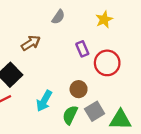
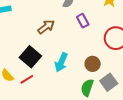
purple rectangle: (82, 49) -> (83, 21), moved
cyan arrow: (44, 101) -> (61, 62), moved

